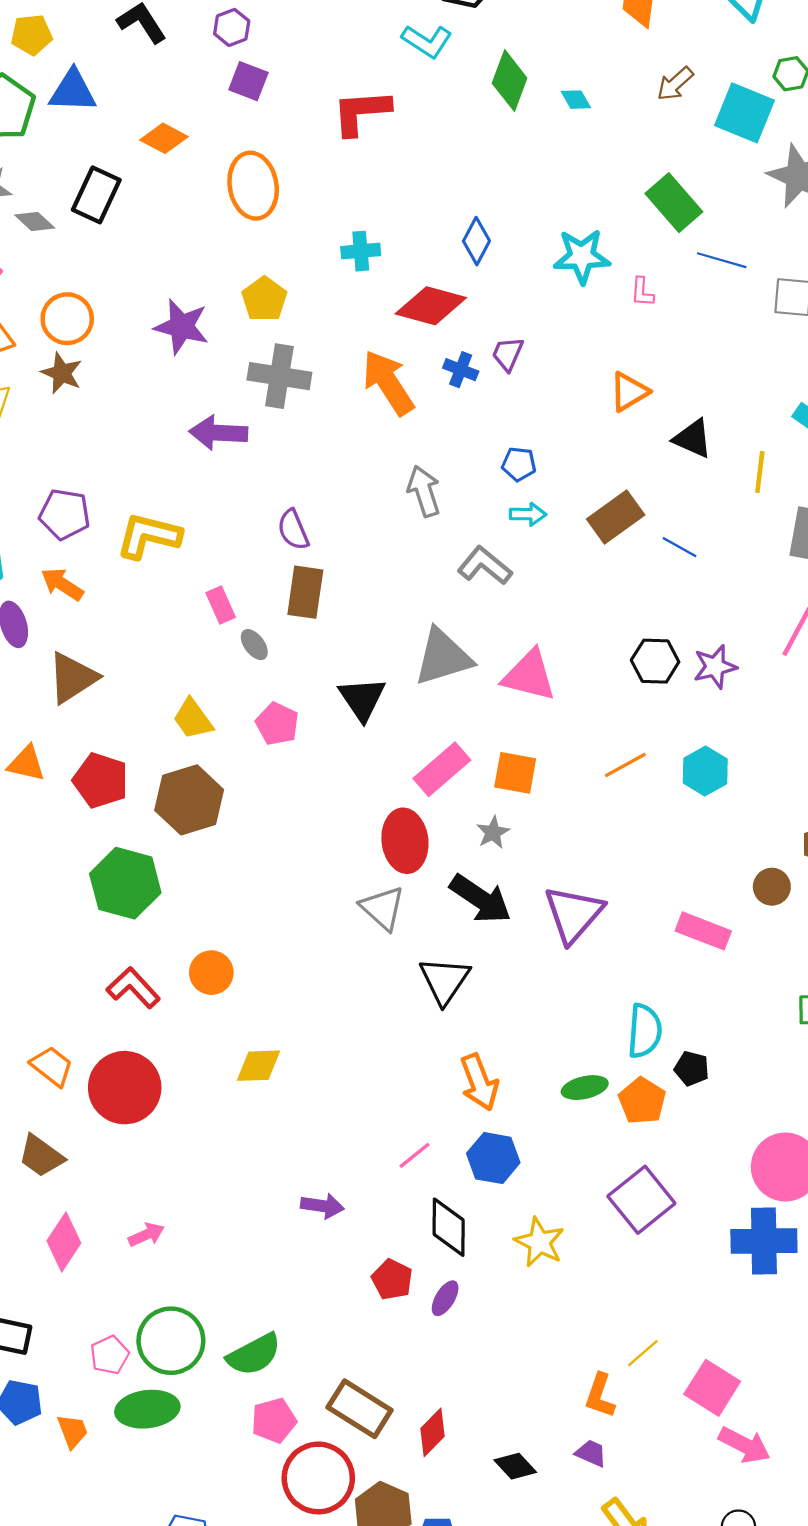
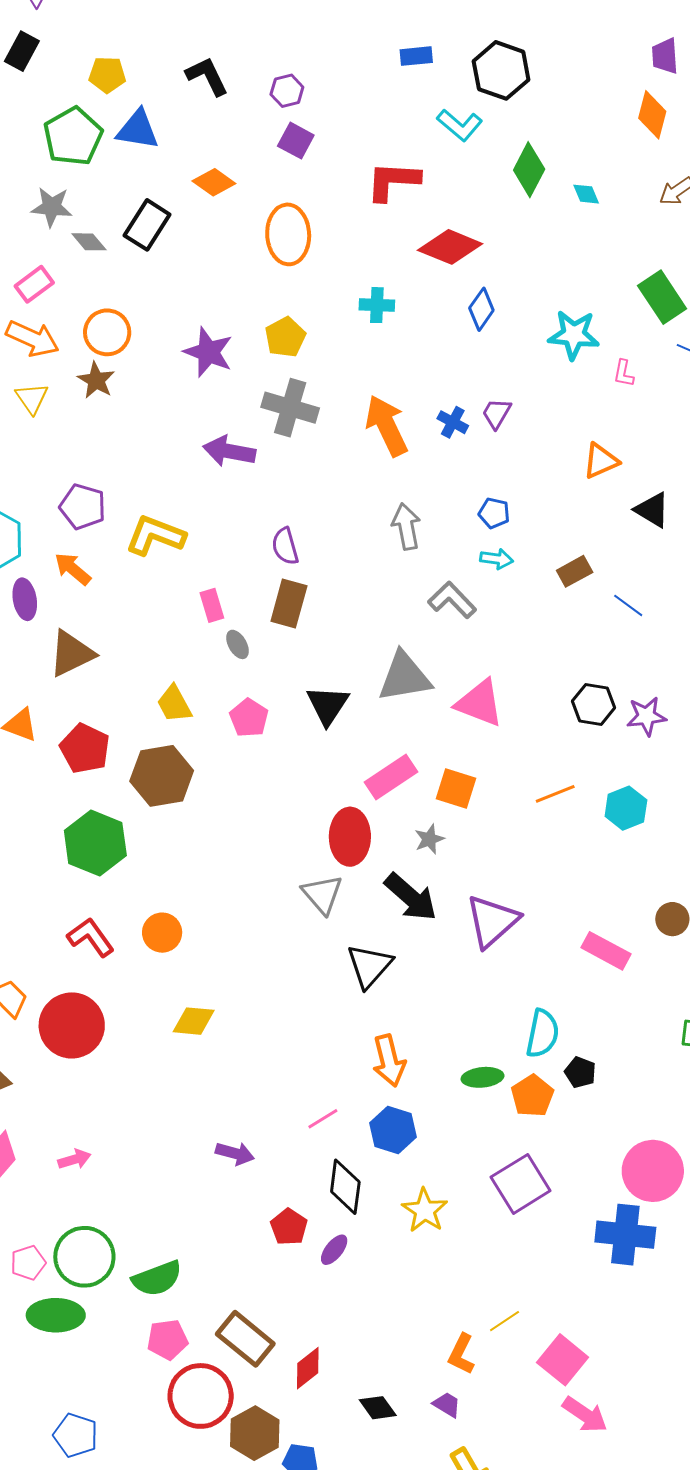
red diamond: (431, 306) -> (450, 247), moved
brown rectangle: (616, 517) -> (575, 571), size x0.7

